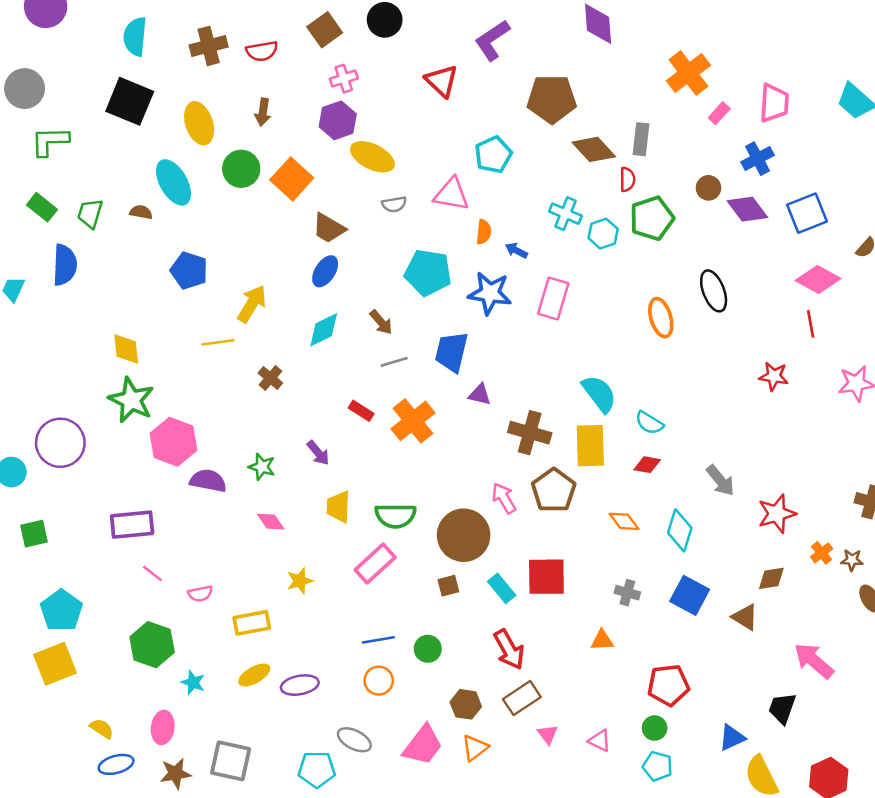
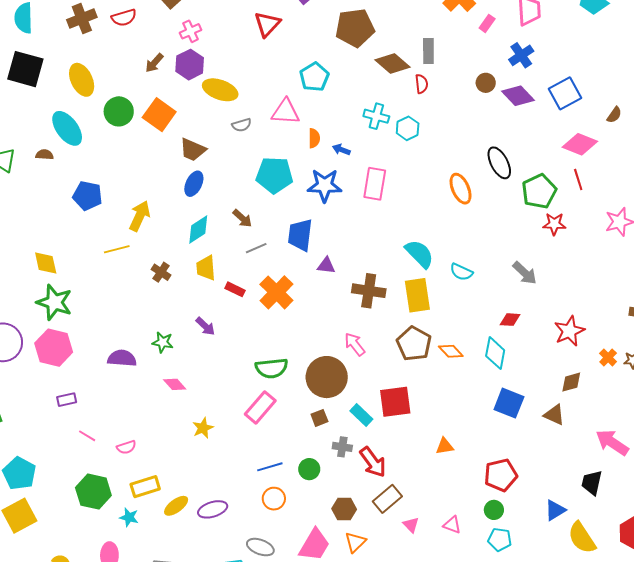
red triangle: (442, 81) -> (267, 24), turned 36
brown arrow: (263, 112) -> (154, 63), moved, turned 40
green pentagon: (652, 218) -> (539, 191), moved
pink hexagon: (174, 442) -> (54, 348), moved
red diamond: (647, 465) -> (510, 320), moved
gray arrow: (720, 481) -> (525, 273), moved
brown pentagon: (554, 490) -> (414, 344), moved
yellow trapezoid: (338, 507) -> (206, 268), moved
purple rectangle: (132, 525) -> (67, 400), size x0.6
gray cross: (627, 593) -> (342, 447), moved
yellow rectangle: (252, 623) -> (145, 487), moved

